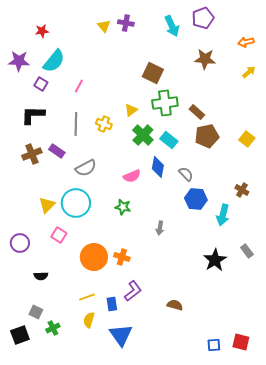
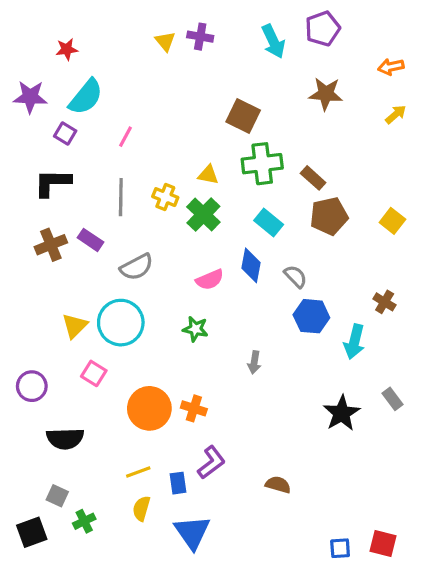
yellow triangle: (131, 110) -> (208, 175), turned 48
green cross: (143, 135) -> (203, 215), moved
black semicircle: (41, 276) -> (65, 439), size x1.6

